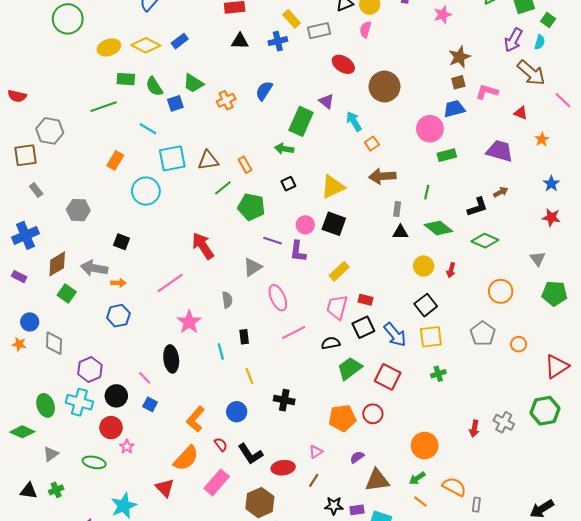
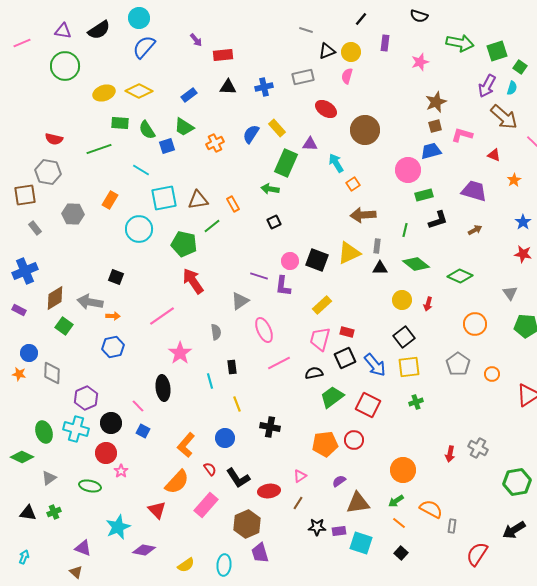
yellow rectangle: (292, 19) -> (277, 128), moved
blue rectangle: (180, 41) -> (189, 95), moved
red semicircle: (17, 96) -> (54, 139), moved
purple triangle: (326, 101) -> (310, 144), turned -35
yellow triangle: (333, 187) -> (349, 253), moved
green pentagon: (251, 207) -> (184, 244), moved
black L-shape: (477, 207) -> (438, 220), moved
gray hexagon: (78, 210) -> (73, 214), moved
green hexagon: (545, 411) -> (517, 482), moved

